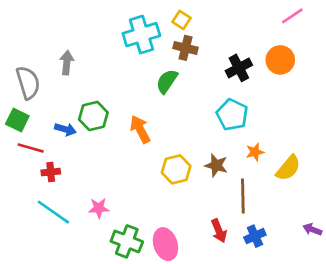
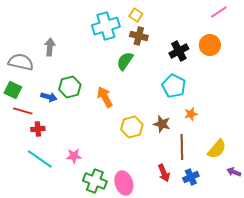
gray semicircle: (28, 83) -> (21, 62), turned -60
yellow semicircle: (288, 168) -> (217, 149), moved

